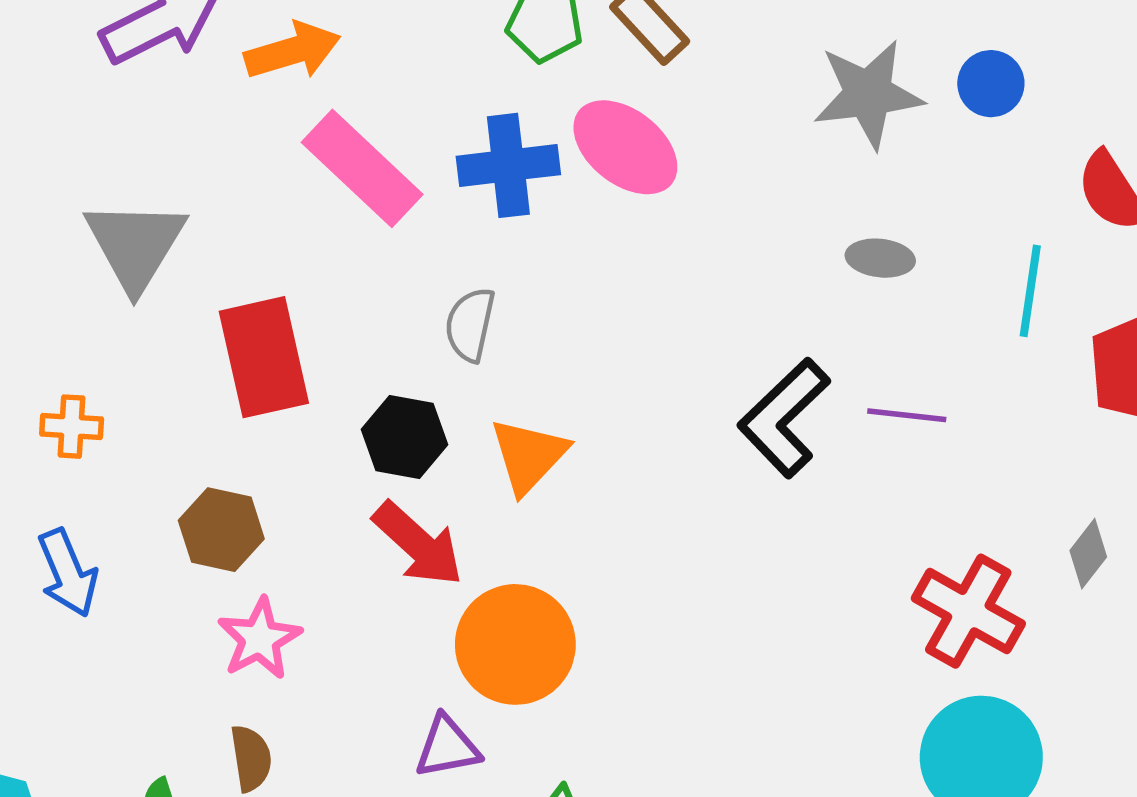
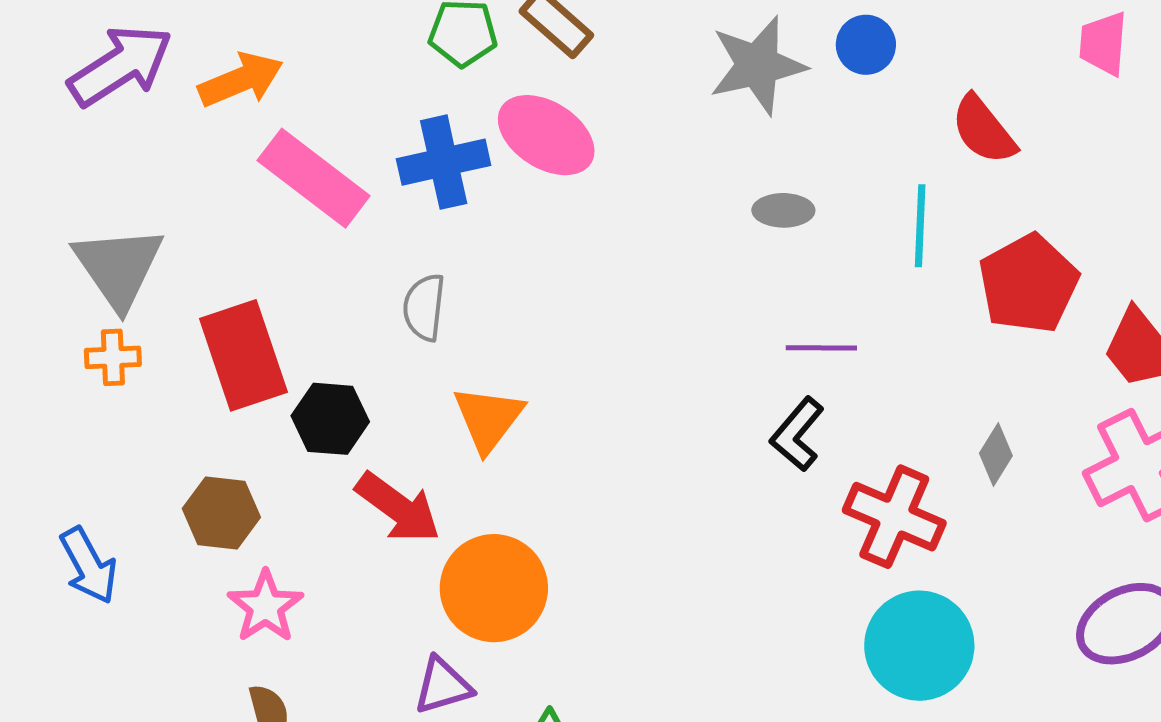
black L-shape: (784, 418) -> (797, 434), moved, size x0.7
orange cross: (72, 427) -> (113, 357), moved
black hexagon: (404, 437) -> (330, 419), moved

